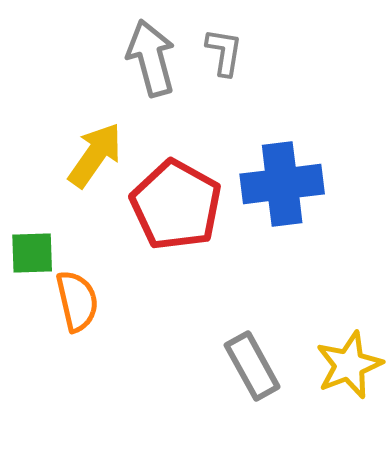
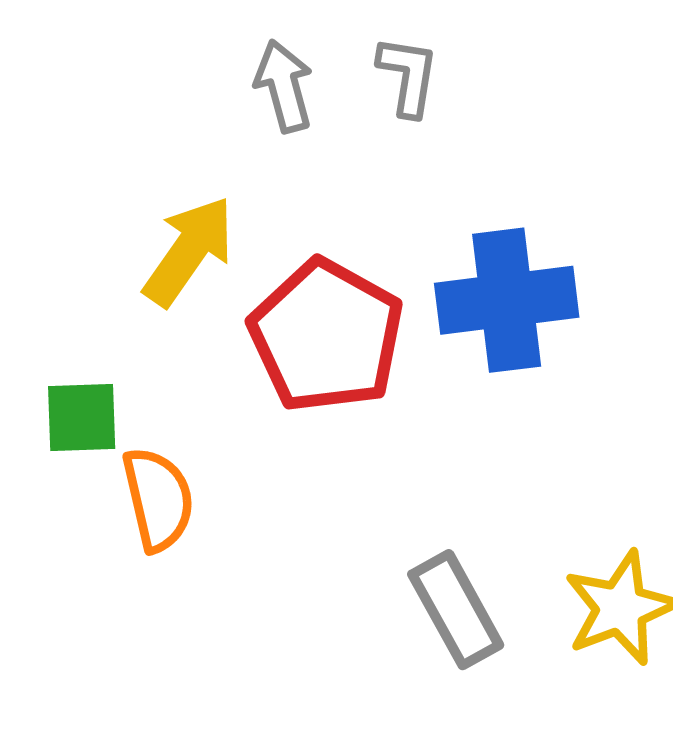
gray arrow: (151, 58) -> (284, 86), size x0.7

